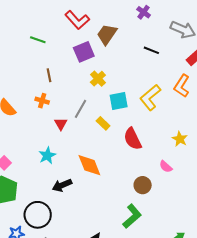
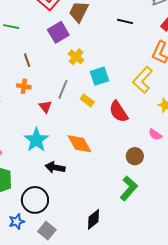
yellow L-shape: (150, 97) -> (143, 80), moved
cyan star: (47, 156) -> (36, 140), size x1.4
black arrow: (62, 185) -> (55, 167), turned 42

